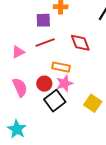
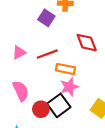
purple square: (43, 20) -> (46, 18), turned 35
red line: (45, 42) -> (47, 54), moved
red circle: (44, 84) -> (41, 109), moved

